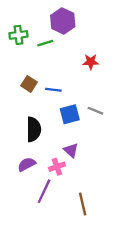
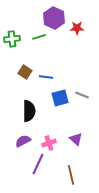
green cross: (18, 35) -> (12, 39), moved
red star: (91, 62) -> (77, 28), moved
purple triangle: (71, 150) -> (76, 139), moved

